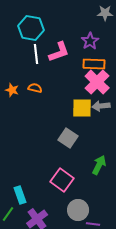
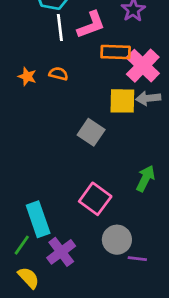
orange rectangle: (94, 64) -> (116, 52), moved
gray square: (68, 138) -> (91, 132), moved
cyan rectangle: (20, 195) -> (38, 219), size x1.4

